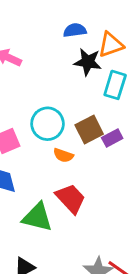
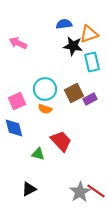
cyan rectangle: (115, 85) -> (92, 62), turned -30
orange semicircle: (63, 155) -> (45, 109), moved
green triangle: (37, 217) -> (38, 154), size x0.6

